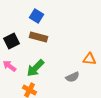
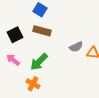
gray semicircle: (72, 77) -> (76, 47), moved

